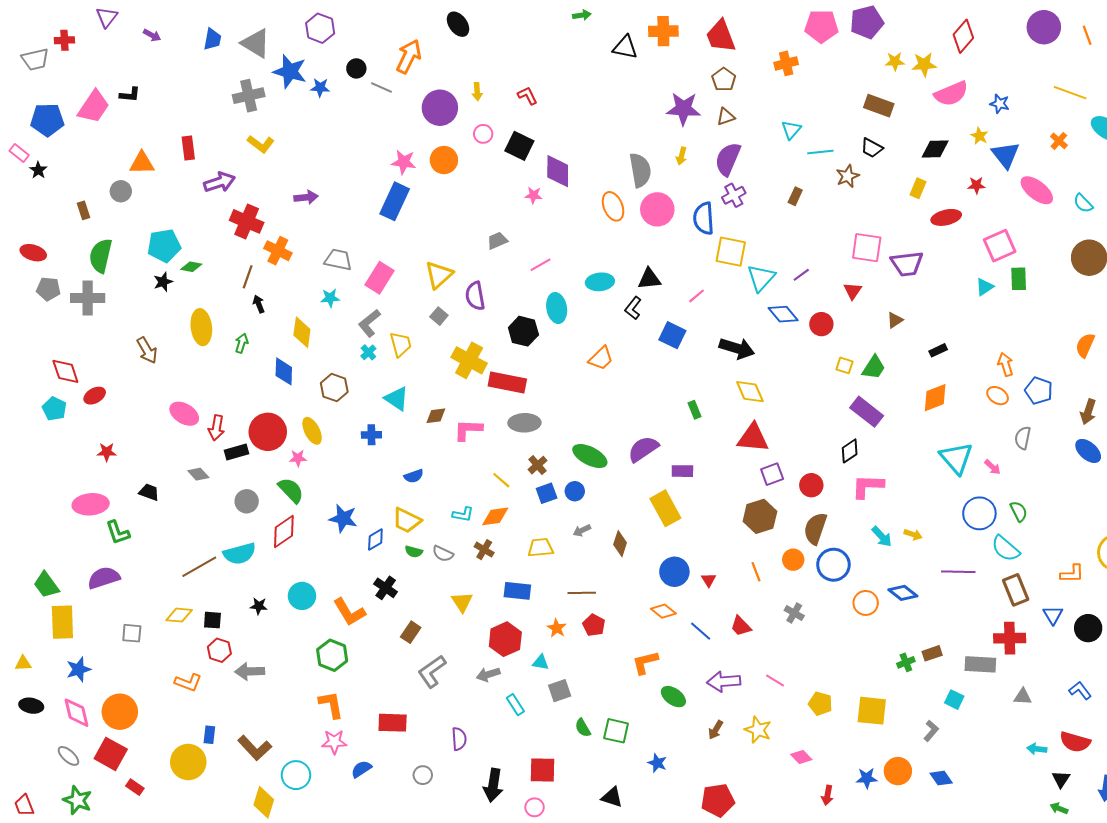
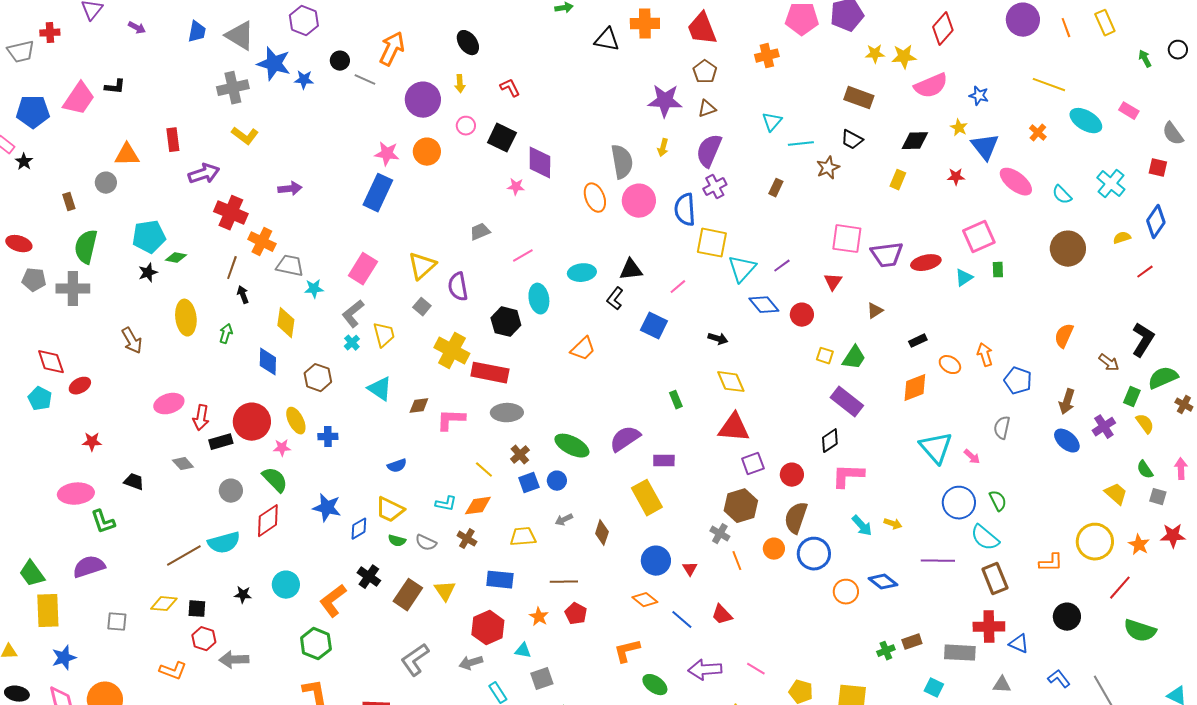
black ellipse: (458, 24) -> (468, 43), moved
red ellipse: (946, 217) -> (926, 263), moved
gray trapezoid: (338, 260) -> (290, 266), moved
green rectangle: (1019, 279) -> (998, 270), size x0.7
black arrow: (737, 348) -> (718, 339), size x0.6
orange ellipse: (998, 396) -> (950, 365), moved
pink ellipse: (184, 414) -> (169, 404), turned -48
blue cross: (371, 435) -> (328, 437), moved
orange L-shape: (349, 612) -> (333, 601), turned 84
gray cross: (794, 613) -> (720, 534), moved
blue triangle: (1053, 615) -> (1019, 644), moved, turned -35
brown rectangle: (411, 632) -> (408, 595), moved, size x1.4

